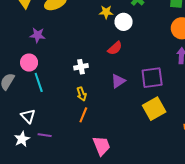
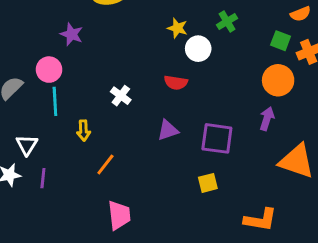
red semicircle: (115, 48) -> (176, 83), turned 35
white cross: (81, 67) -> (121, 96), turned 32
yellow arrow: (82, 94) -> (83, 130), moved
yellow square: (154, 109) -> (208, 183), size x0.6
purple line: (45, 135) -> (43, 178), turned 72

